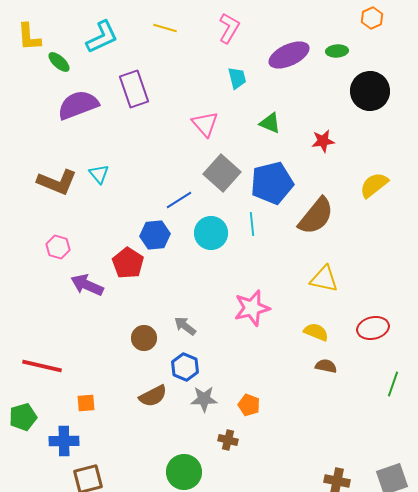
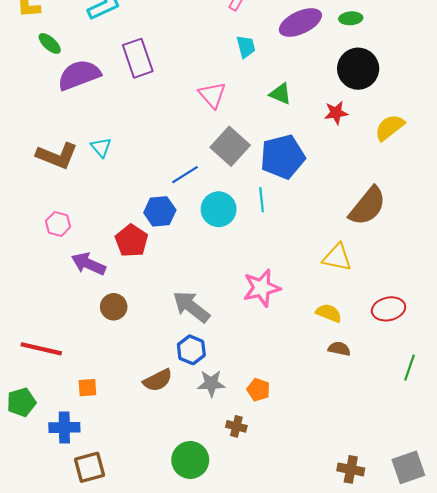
green ellipse: (59, 62) -> (50, 43), moved
black circle: (370, 91) -> (358, 69), moved
yellow semicircle: (374, 185) -> (390, 127), moved
brown semicircle: (316, 216) -> (368, 206), moved
gray arrow: (185, 326) -> (191, 307), size x1.6
brown circle: (144, 338) -> (114, 307), moved

